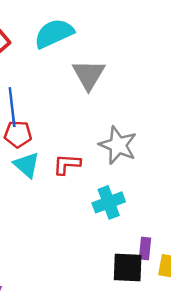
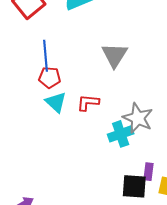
gray triangle: (89, 75) -> (115, 55), moved
gray star: (118, 145) -> (138, 118), moved

